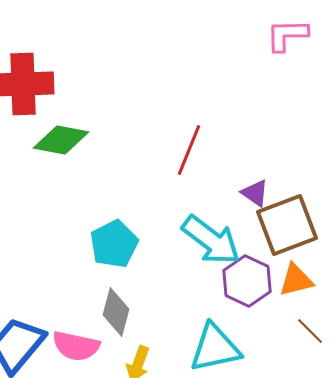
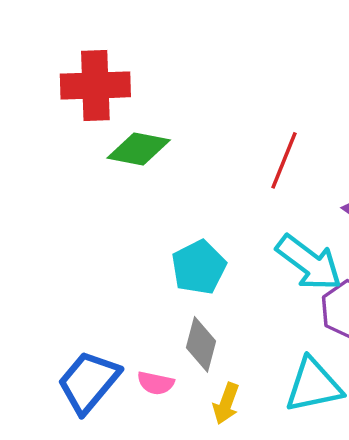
pink semicircle: (76, 346) -> (156, 383), size x0.7

